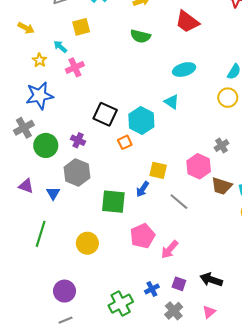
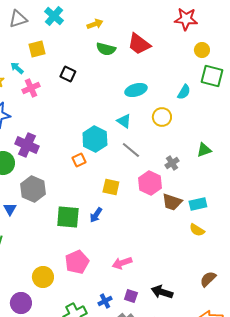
green semicircle: (140, 36) -> (106, 49), moved
yellow circle: (228, 98) -> (162, 117), moved
black square: (105, 114) -> (68, 74), moved, size x0.7
purple cross: (78, 140) -> (27, 145), moved, size x1.6
blue arrow: (142, 189) -> (96, 215), moved
gray line: (179, 202) -> (131, 150), moved
pink pentagon: (142, 236) -> (77, 262), moved
yellow circle: (87, 243) -> (43, 277), moved
pink arrow: (170, 249) -> (122, 263), turned 30

